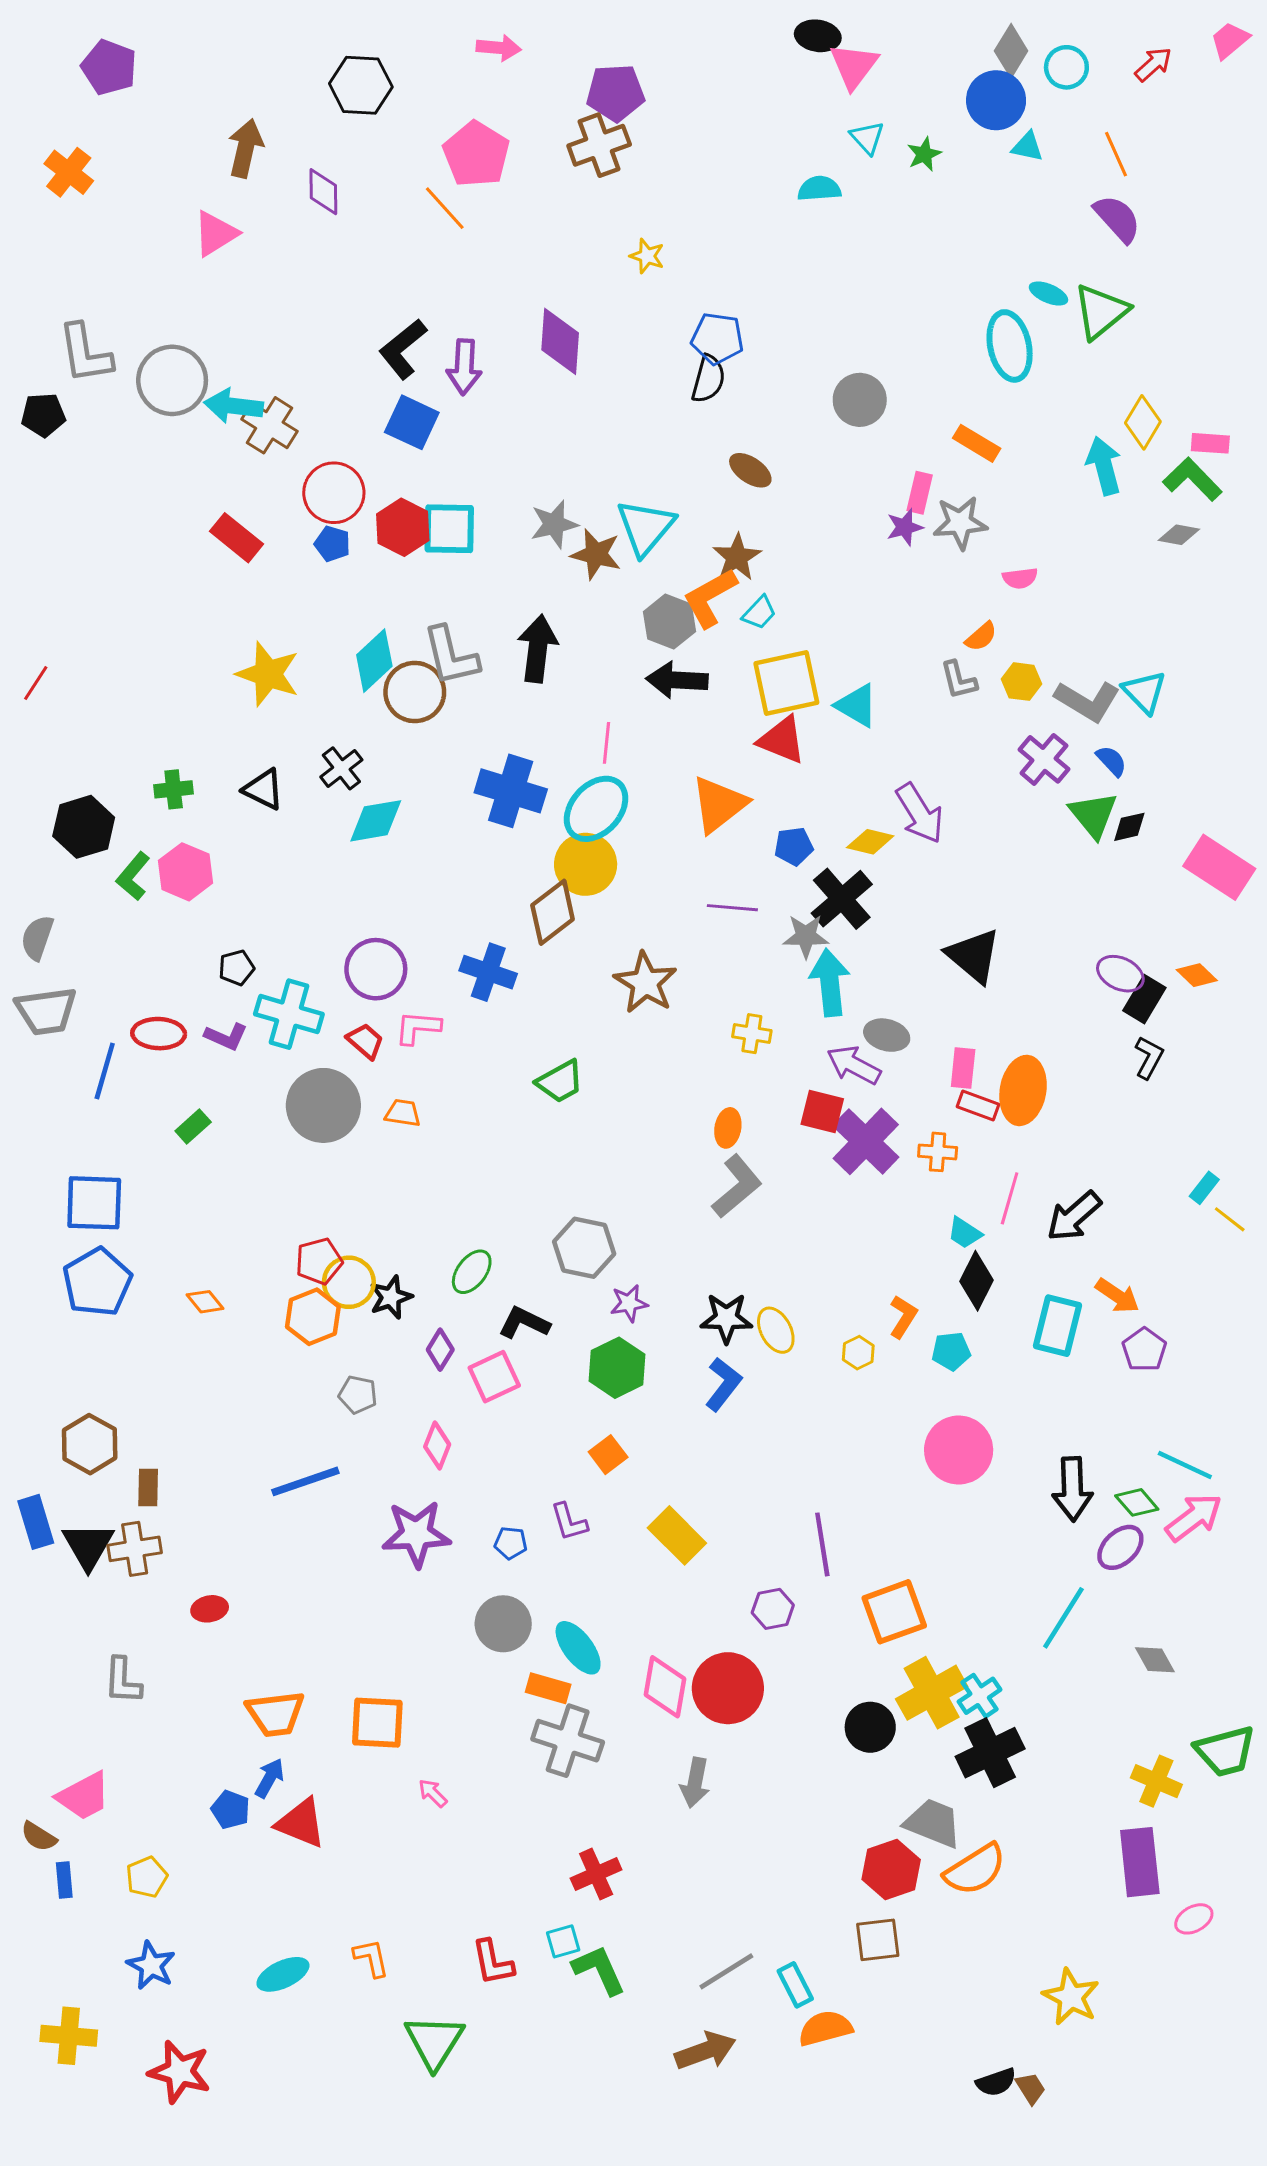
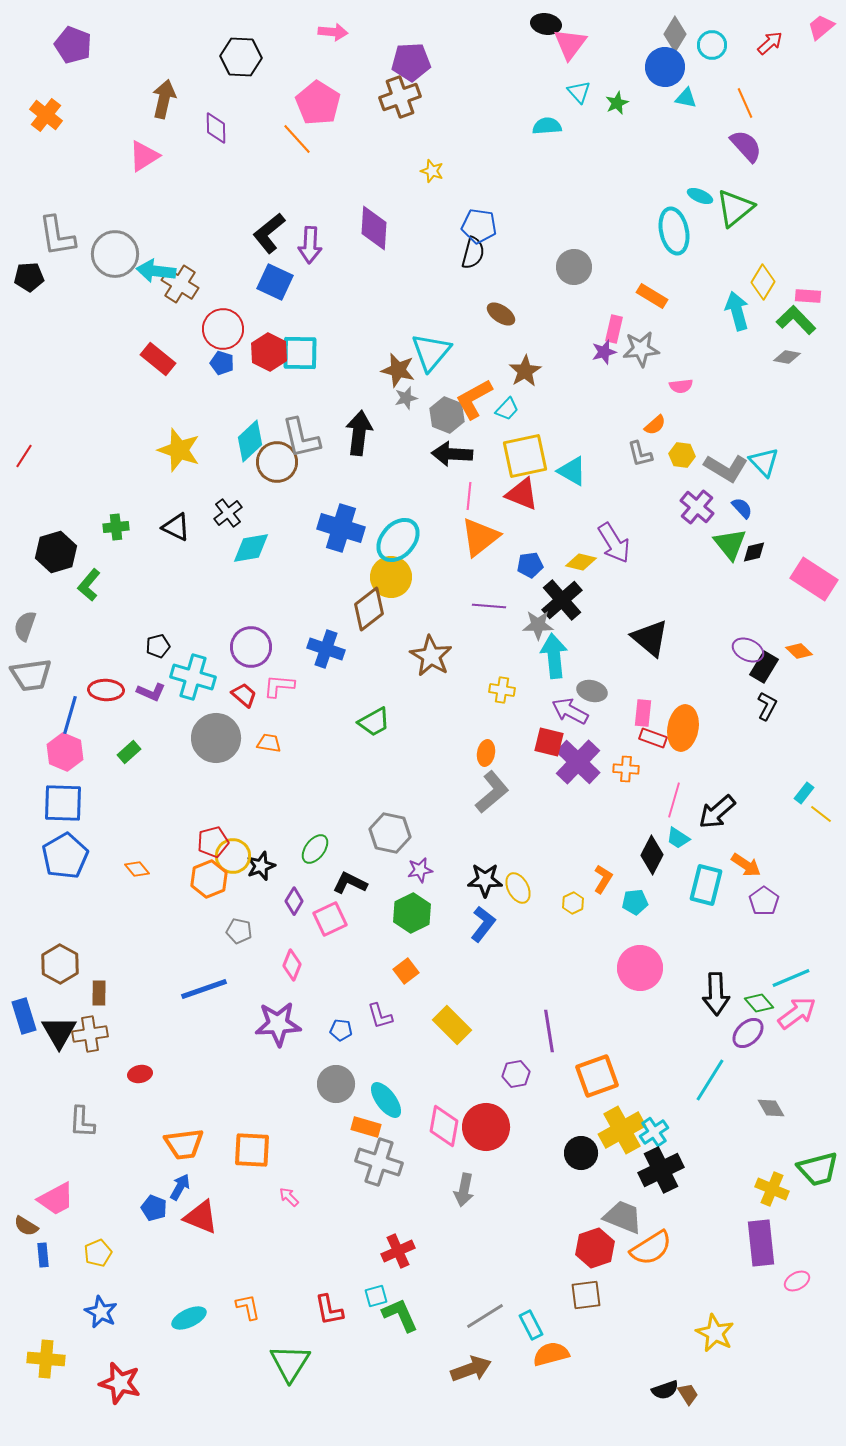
gray star: (554, 524) -> (406, 398), moved, size x0.7
brown star: (737, 557) -> (525, 371), moved
pink line: (607, 743) -> (469, 496), moved
pink hexagon: (186, 872) -> (65, 752), moved
cyan trapezoid: (965, 1233) -> (678, 838), moved
cyan line: (1185, 1465) -> (791, 978), turned -48

